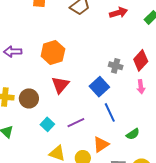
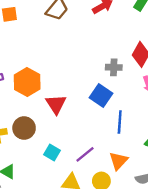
orange hexagon: (53, 53) -> (27, 82), moved
blue line: (110, 112) -> (120, 122), turned 42
purple line: (76, 123) -> (85, 154), moved

